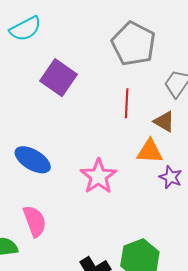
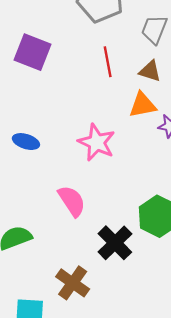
blue ellipse: (33, 160) -> (26, 142), size x0.7
pink semicircle: (35, 221) -> (72, 201), moved

